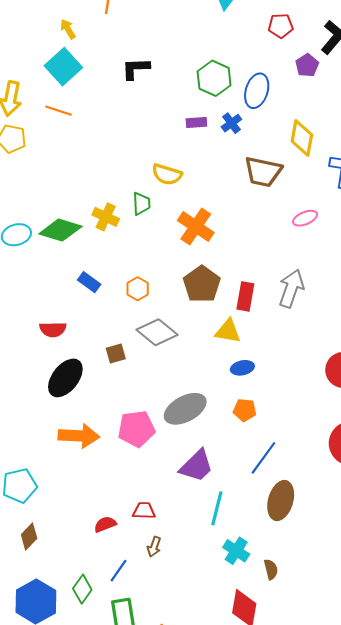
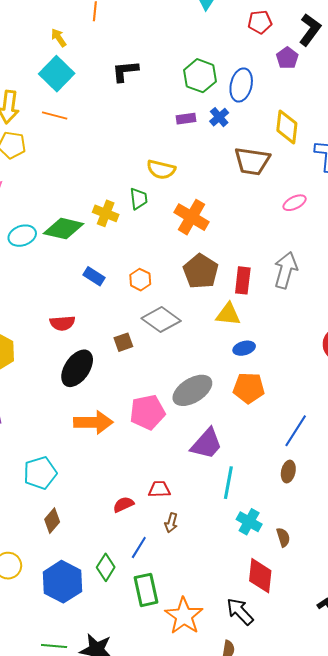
orange pentagon: (245, 410) -> (249, 388), size x1.4
blue line: (263, 458) -> (296, 431), moved
brown ellipse: (281, 501) -> (288, 472), size x0.6

